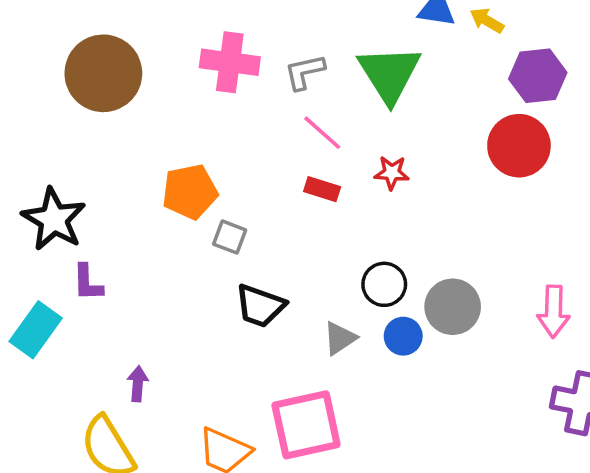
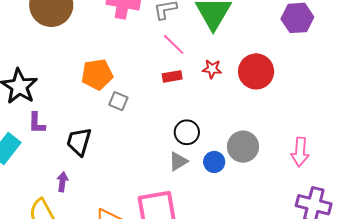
red circle: (519, 146) -> (256, 71), moved
red rectangle: (322, 189) -> (172, 76), turned -30
black circle: (384, 284) -> (187, 132), moved
black trapezoid: (260, 306) -> (79, 142), moved, turned 84

